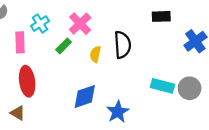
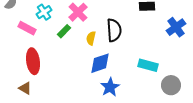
pink rectangle: (20, 42) -> (27, 28), turned -60
gray circle: (190, 88) -> (171, 85), moved
blue diamond: (85, 97) -> (100, 63), moved

